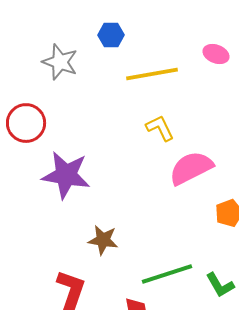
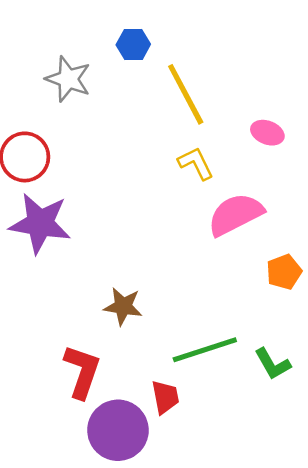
pink ellipse: (216, 54) -> (267, 133), moved
yellow line: (152, 74) -> (186, 94), turned 72
purple star: (66, 175) -> (40, 223), moved

